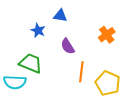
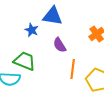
blue triangle: (60, 16) -> (53, 16), size x1.5

